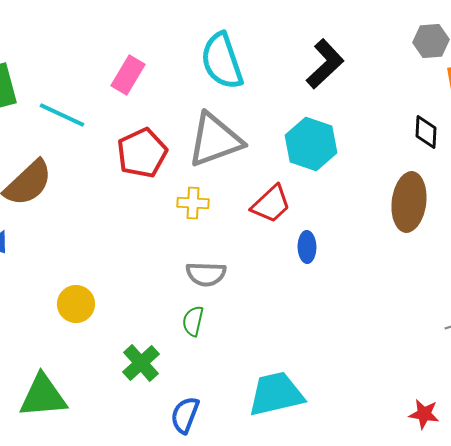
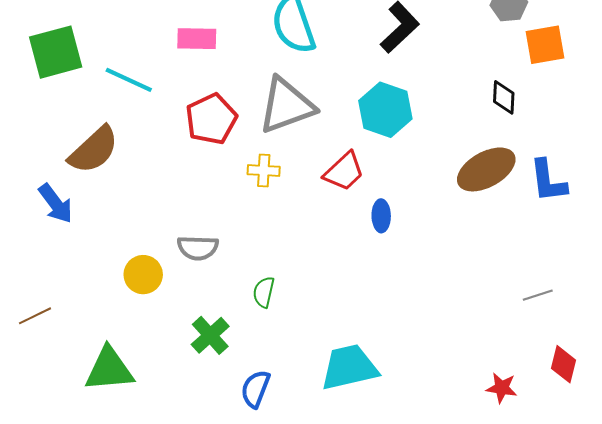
pink rectangle: (128, 75) -> (197, 39), turned 60
brown ellipse: (409, 202) -> (486, 169), turned 54
gray semicircle: (206, 274) -> (198, 248), moved

